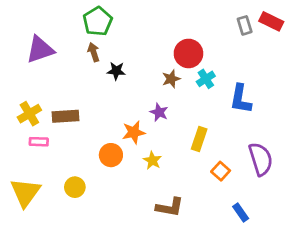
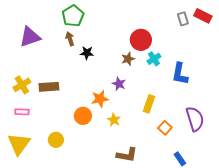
pink rectangle: (39, 142) -> (22, 112), moved

